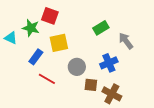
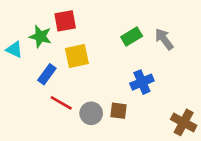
red square: (50, 16) -> (65, 21), turned -30
gray arrow: (126, 41) -> (164, 39), moved
gray circle: (77, 67) -> (91, 113), moved
brown cross: (112, 94) -> (184, 122), moved

